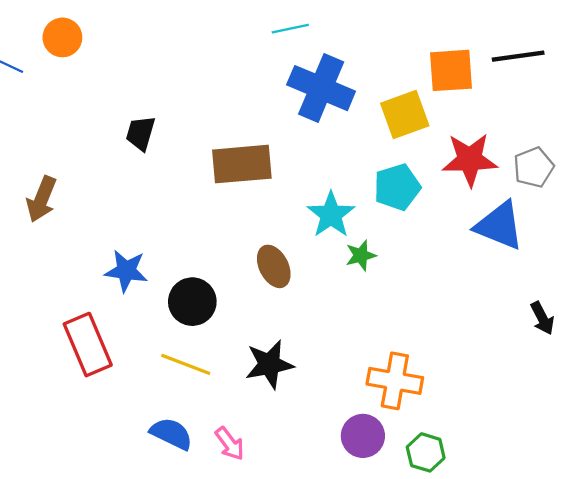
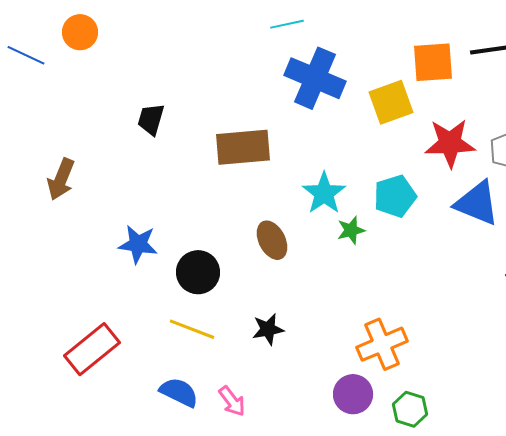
cyan pentagon: (397, 187) -> (395, 196), moved
red rectangle: (88, 345) -> (92, 349), moved, turned 74
black star: (269, 364) -> (268, 329), size x0.7
orange cross: (395, 381) -> (382, 344), turned -33

